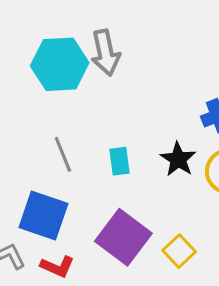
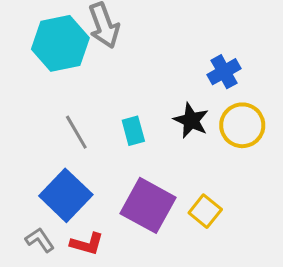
blue square: (43, 215) -> (66, 195), turned 33

